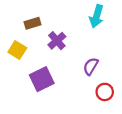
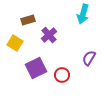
purple semicircle: (91, 66) -> (89, 58), moved
red circle: (105, 92) -> (62, 75), moved

